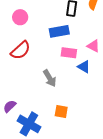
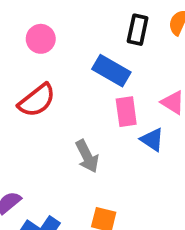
blue rectangle: (59, 31) -> (111, 71), turned 36
pink rectangle: (69, 53) -> (126, 112), turned 70

